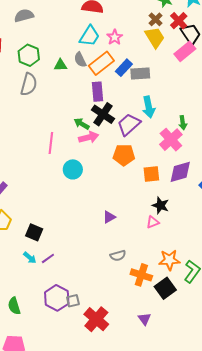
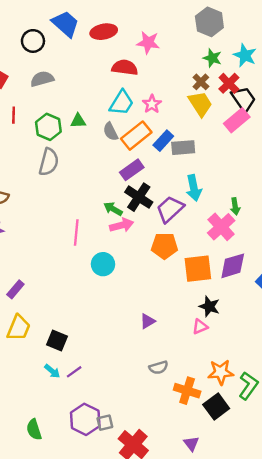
green triangle: (60, 65) -> (78, 121), moved
purple rectangle: (97, 92) -> (132, 170), turned 60
orange square: (151, 174) -> (198, 269), size x1.4

